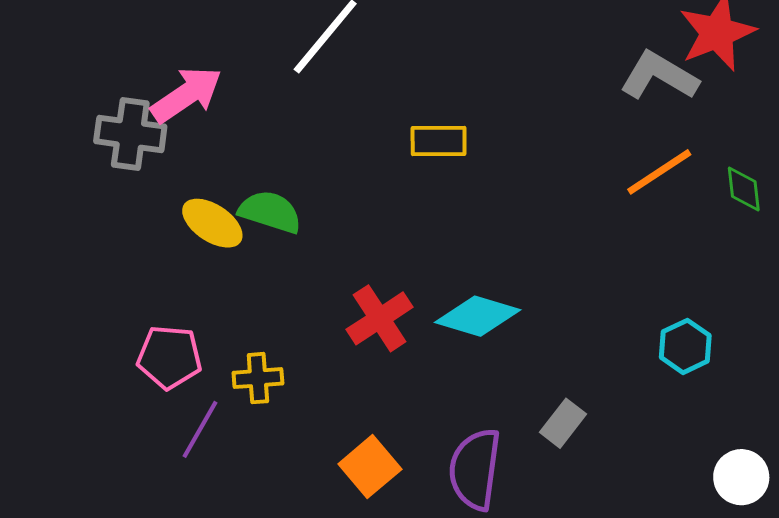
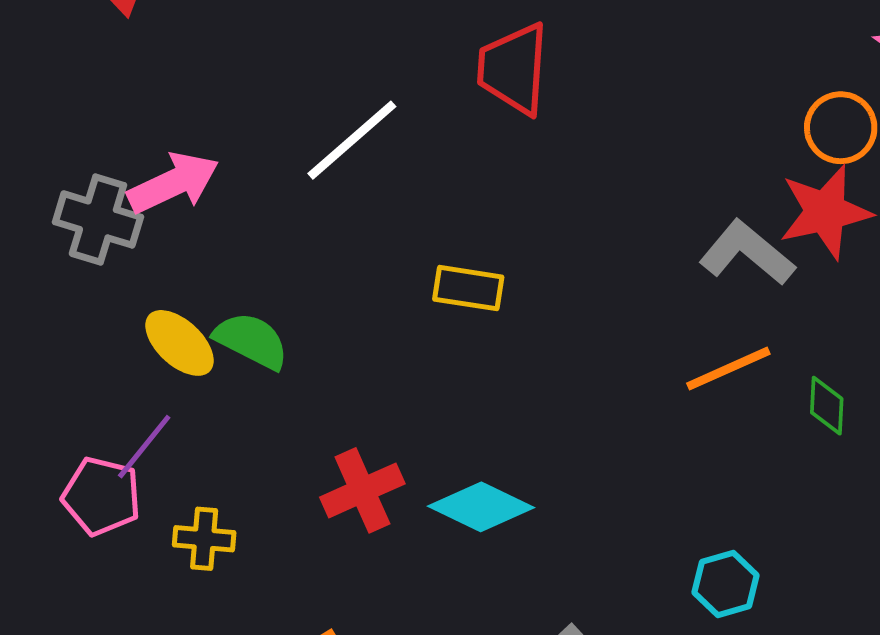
purple line: (200, 429) -> (144, 447), moved

